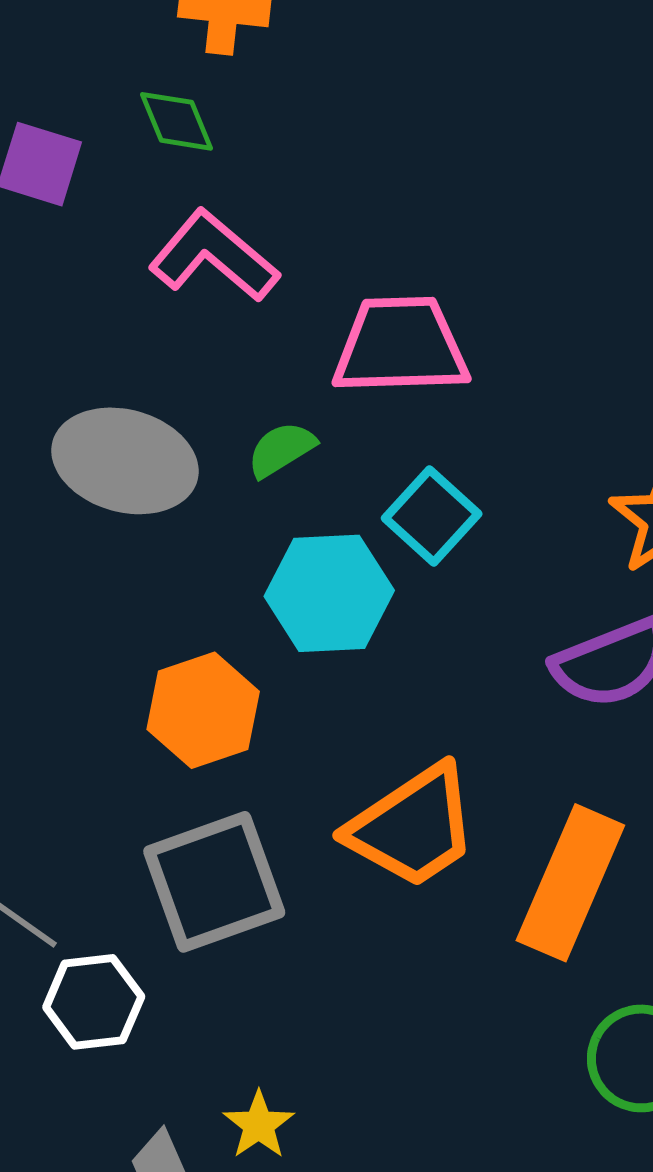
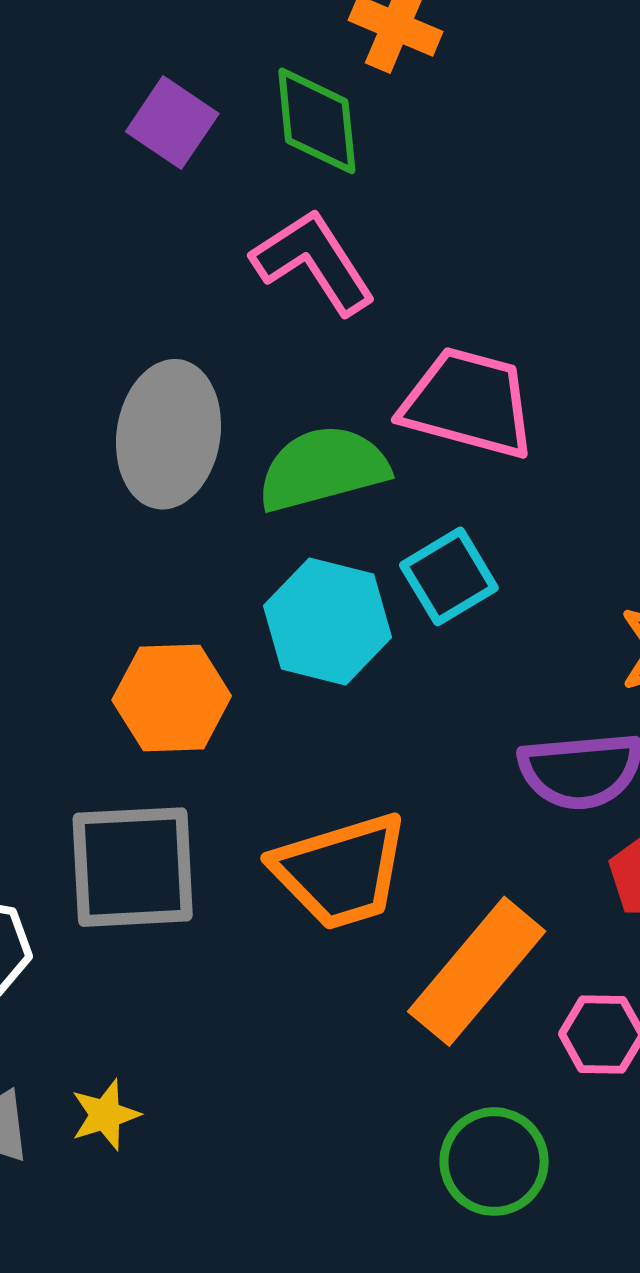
green diamond: (176, 121) -> (317, 121), size x1.4
green semicircle: (281, 449) -> (323, 468), size x1.8
gray ellipse: (125, 461) -> (169, 434), turned 67

